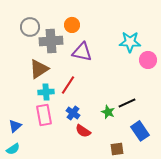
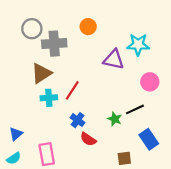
orange circle: (72, 25) -> (88, 27), moved
purple triangle: (82, 52) -> (114, 60), moved
pink circle: (148, 60) -> (150, 82), moved
pink rectangle: (44, 115) -> (47, 154), moved

